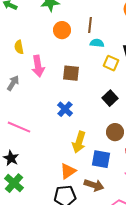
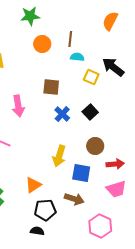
pink arrow: (38, 66) -> (18, 106), moved
blue cross: (65, 109) -> (62, 114), moved
orange triangle: (68, 171) -> (33, 185), moved

